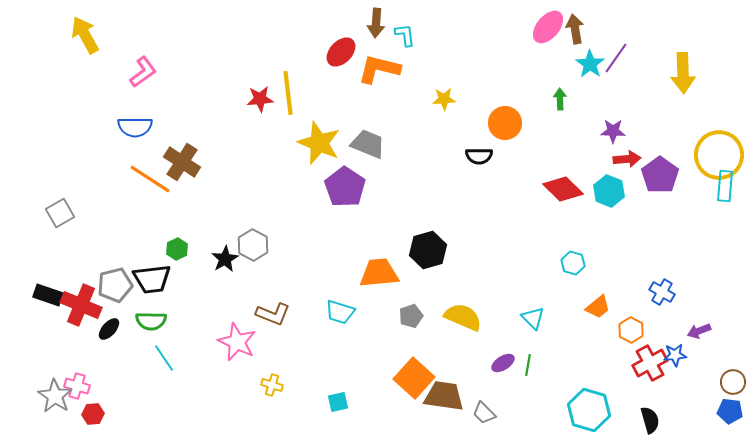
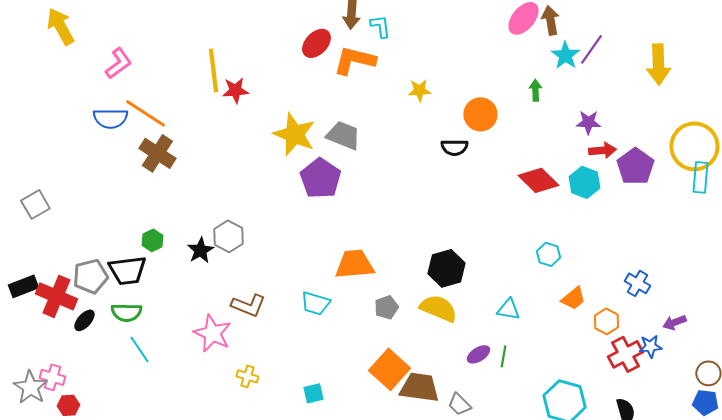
yellow line: (288, 93) -> (213, 70), moved
orange line: (150, 179) -> (145, 113), moved
black hexagon: (428, 250) -> (446, 268), moved
black rectangle: (48, 295) -> (23, 286), turned -40
cyan triangle: (533, 318) -> (508, 309), turned -35

